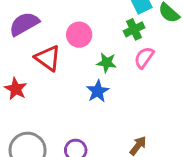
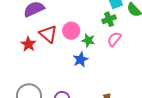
pink circle: (79, 35) -> (71, 31), moved
red star: (16, 89) -> (28, 44), moved

